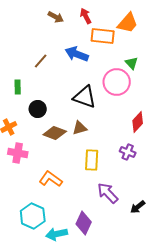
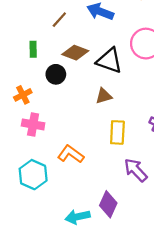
brown diamond: (55, 133) -> (75, 53), moved
cyan hexagon: (33, 216) -> (33, 175), moved

